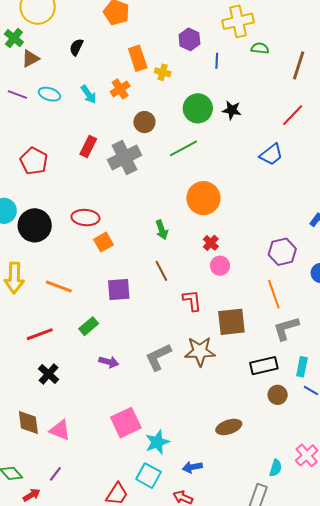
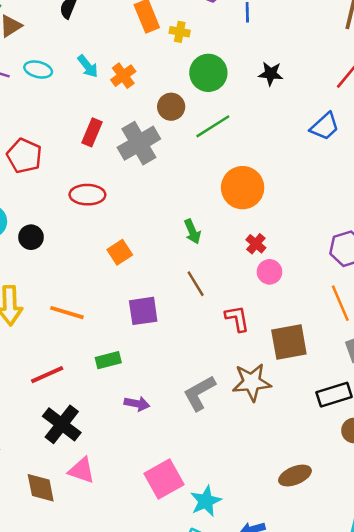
orange cross: (120, 89) -> (123, 76), moved
green circle: (198, 108) -> (208, 73), moved
brown circle: (144, 122) -> (171, 107), moved
red ellipse: (85, 218) -> (87, 195), moved
black circle: (35, 225) -> (31, 237), size x0.6
green rectangle: (89, 326) -> (108, 360), turned 30
black cross: (49, 374) -> (62, 424), size x1.4
pink triangle: (60, 430) -> (82, 470), moved

